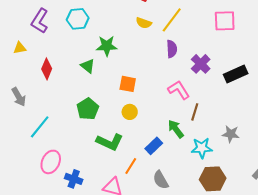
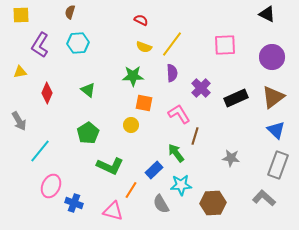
green star: (107, 46) -> (133, 76), moved
orange square: (128, 84) -> (144, 103), moved
yellow circle: (130, 112) -> (131, 125), moved
cyan star: (202, 148) -> (181, 185), moved

